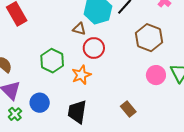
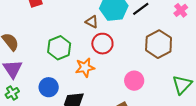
pink circle: (156, 75) -> (134, 81), moved
blue circle: (40, 103) -> (49, 87), moved

